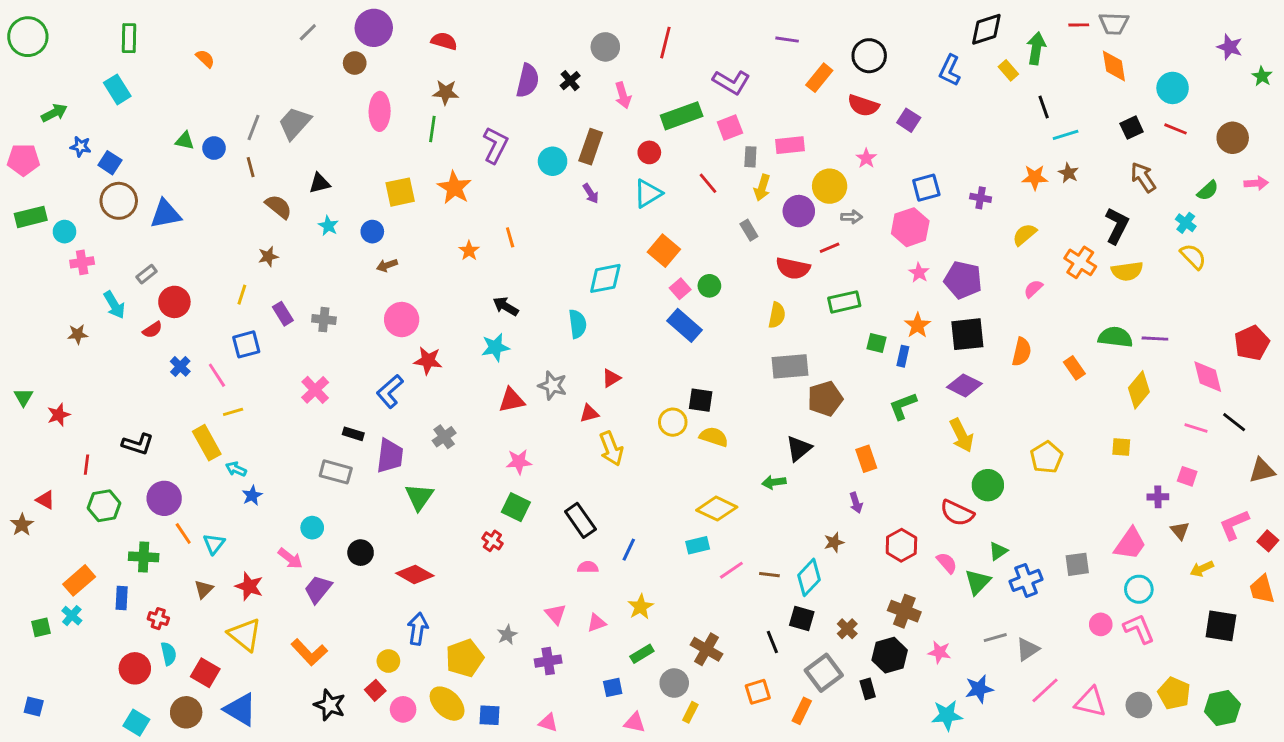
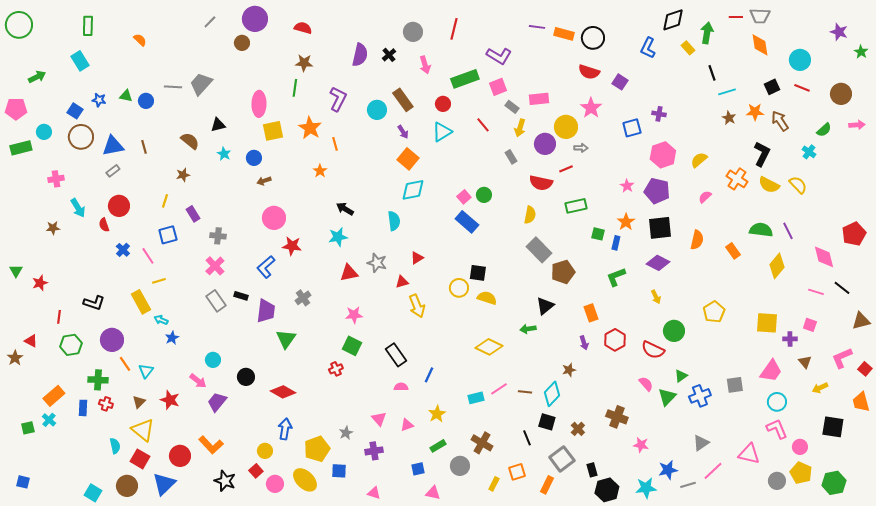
orange rectangle: (819, 78) -> (564, 34), moved, turned 66
pink ellipse: (380, 111) -> (259, 104), moved
gray line: (254, 128) -> (173, 87), turned 72
blue star: (81, 147) -> (99, 100), moved
brown rectangle: (591, 147) -> (403, 100), turned -55
gray rectangle: (750, 157) -> (512, 107), turned -56
pink star: (866, 158) -> (591, 108), size x1.5
brown line: (251, 167) -> (144, 147), moved
orange star: (1035, 177) -> (755, 112), moved
purple cross: (981, 198) -> (659, 114), moved
pink hexagon: (910, 227) -> (663, 155), moved
cyan circle: (64, 232) -> (44, 132), moved
orange line: (510, 237) -> (335, 144), moved
orange square: (664, 251) -> (408, 159), moved
yellow semicircle: (1193, 256) -> (798, 185), moved
yellow semicircle: (1127, 271) -> (769, 185), turned 35
gray rectangle: (147, 274) -> (113, 171), moved
gray cross: (324, 320) -> (218, 236), moved
red semicircle: (152, 330) -> (104, 225), turned 104
purple line: (1155, 339) -> (788, 231), turned 60
gray rectangle: (790, 366) -> (539, 250), turned 50
yellow arrow: (961, 435) -> (656, 297), size x0.6
yellow square: (1121, 447) -> (767, 323), moved, size x1.6
gray rectangle: (336, 472) -> (216, 301), moved, turned 40
red cross: (492, 541) -> (336, 369), turned 32
cyan rectangle: (698, 545) -> (476, 398), moved
red hexagon: (901, 545) -> (615, 340), moved
red cross: (158, 619) -> (106, 404), moved
pink circle: (1101, 624) -> (800, 447), moved
yellow triangle: (245, 635) -> (143, 430), moved
gray line: (995, 638) -> (688, 485), moved
black hexagon: (890, 655) -> (607, 490), moved
red circle: (135, 668) -> (180, 456), moved
pink triangle: (1090, 702) -> (749, 454), moved
blue triangle: (240, 709) -> (164, 484), turned 45
yellow rectangle: (690, 712) -> (494, 484), moved
blue square: (490, 715) -> (339, 471), moved

